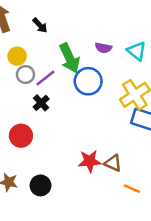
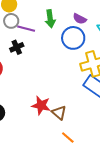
green arrow: (70, 58) -> (50, 19), size x0.7
purple line: (45, 78) -> (26, 29), turned 36
blue circle: (88, 81) -> (73, 38), moved

